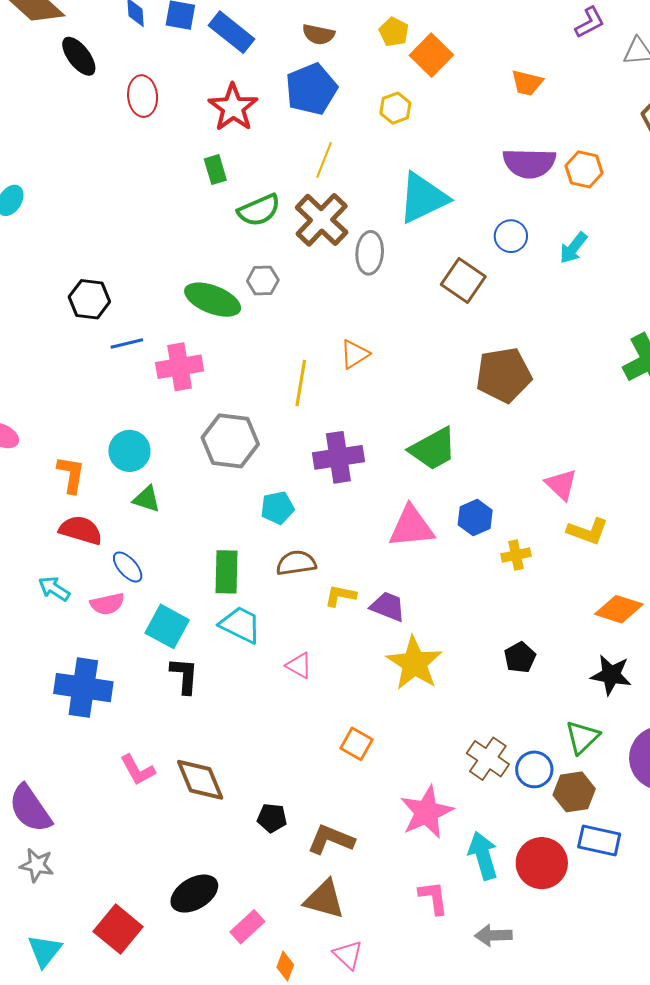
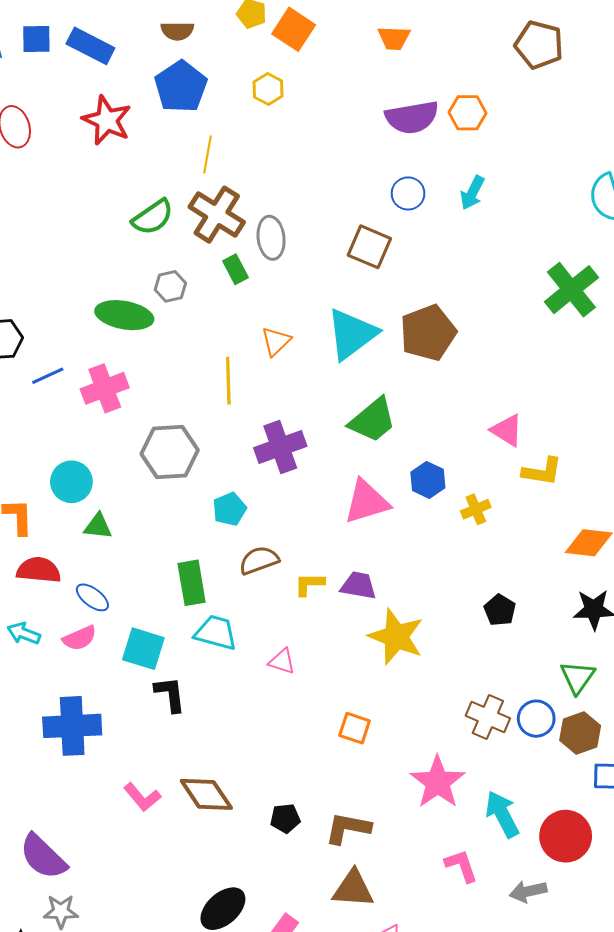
green rectangle: (215, 170) -> (235, 269), moved
cyan triangle: (423, 198) -> (352, 334), moved
red circle: (542, 863) -> (566, 836), moved

